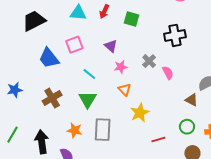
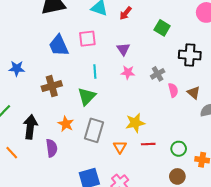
green square: (131, 19) -> (162, 28), moved
cyan line: (89, 74) -> (95, 72), turned 32
orange triangle: (125, 90) -> (120, 147), moved
brown triangle: (192, 100) -> (194, 93), moved
red line: (158, 140) -> (148, 144), moved

